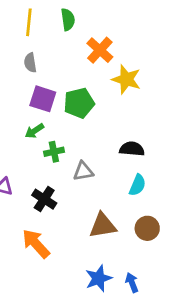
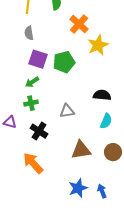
yellow star: (126, 79) -> (98, 45), turned 30
green cross: (54, 152) -> (31, 103), moved

